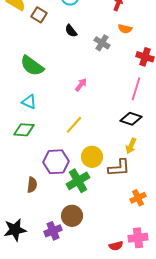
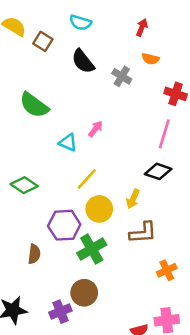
black semicircle: (71, 31) -> (83, 61), size x1.5
cyan triangle: (29, 102) -> (68, 143), moved
green diamond: (24, 130) -> (24, 185), turned 30
yellow arrow: (131, 146) -> (133, 199), moved
yellow circle: (92, 157) -> (99, 209), moved

